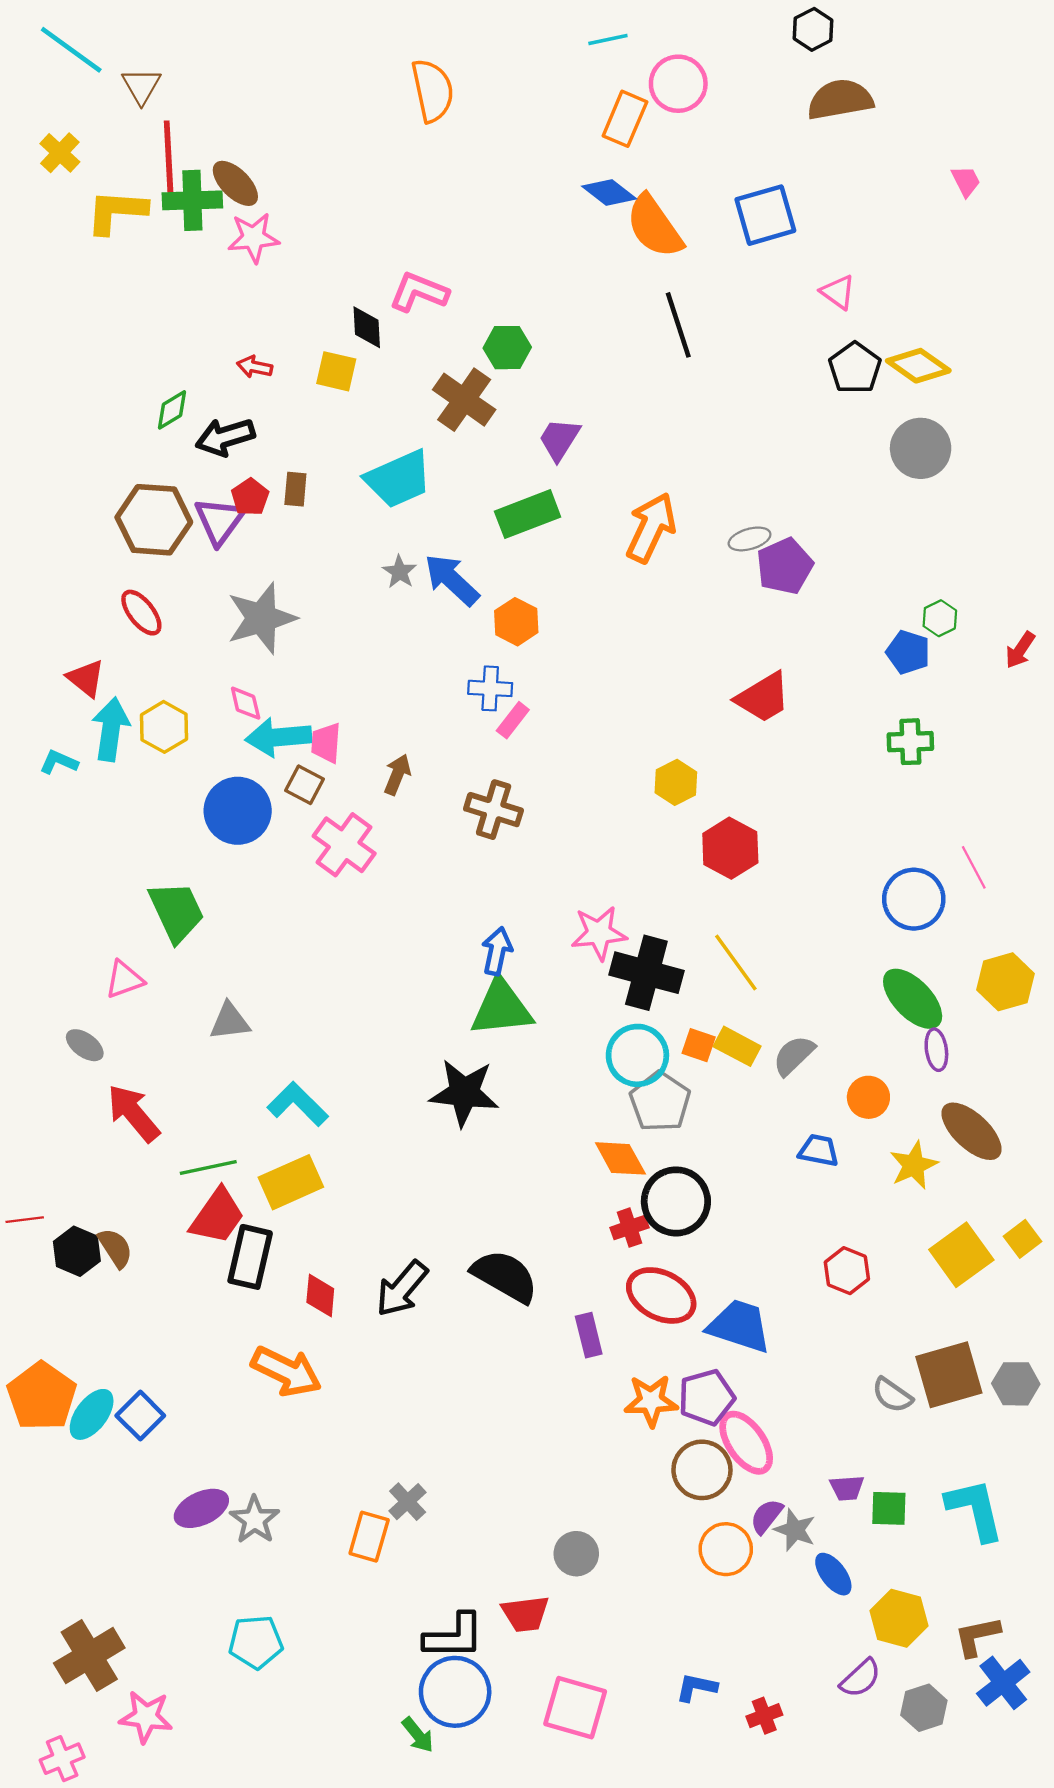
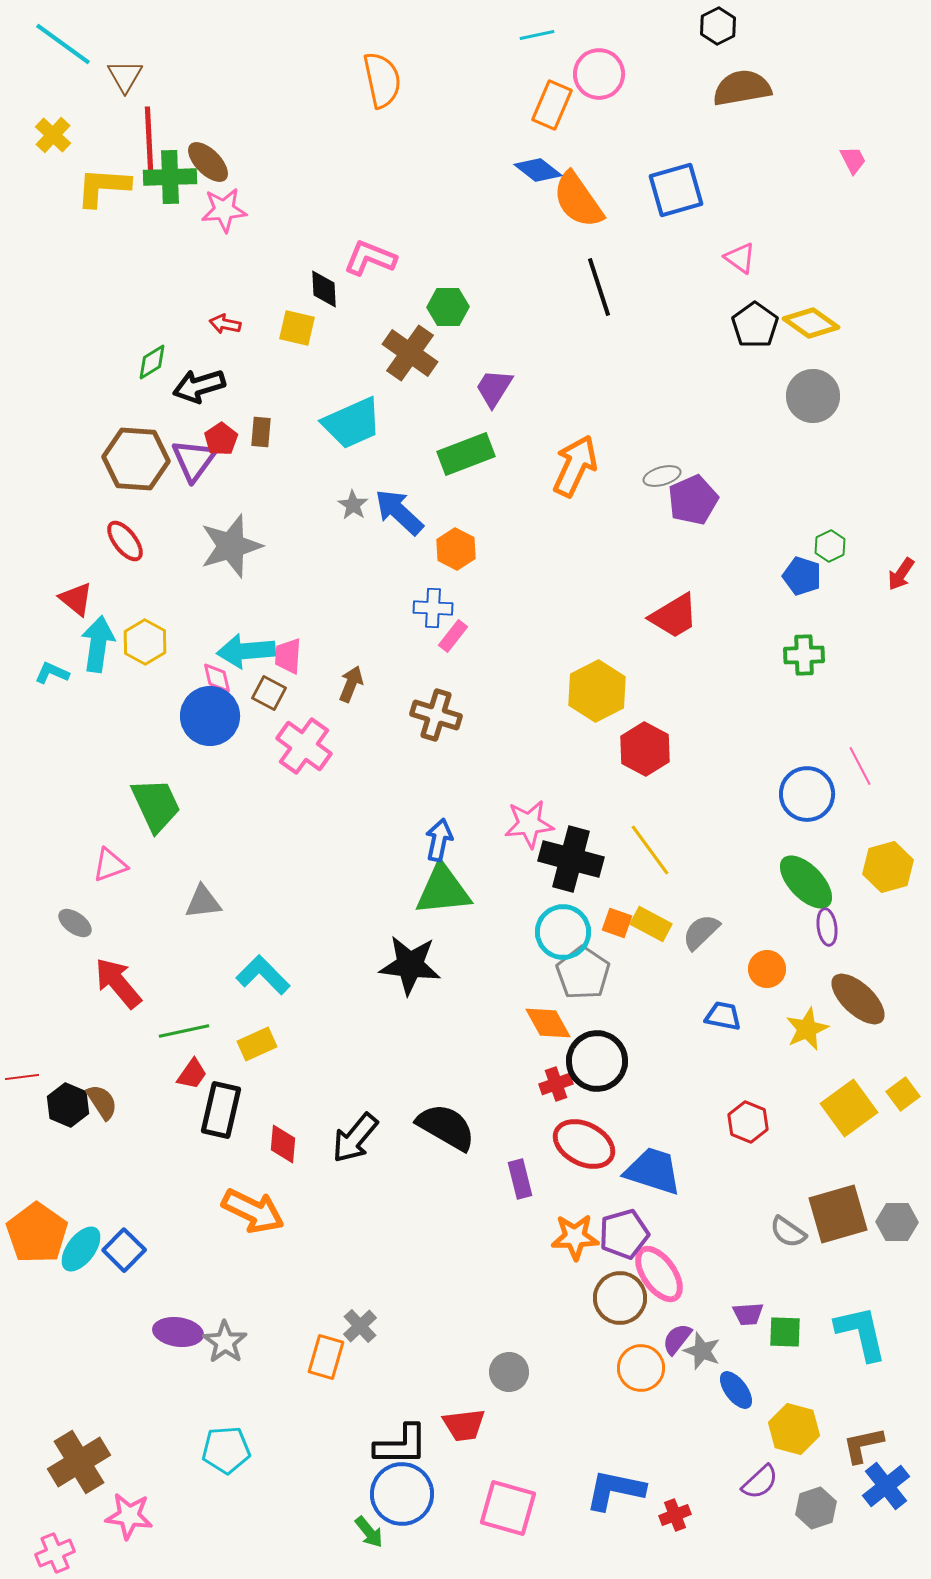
pink diamond: (246, 703) -> (217, 678), moved
yellow hexagon: (676, 782) -> (597, 691), size x1.5
yellow rectangle: (291, 1182) -> (257, 1044), size x0.7
red trapezoid: (217, 1216) -> (192, 1074), size x0.6
purple ellipse: (201, 1508) -> (178, 1332), turned 33
blue L-shape: (696, 1687) -> (615, 1490), size x1.6

